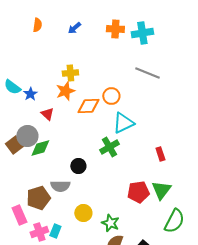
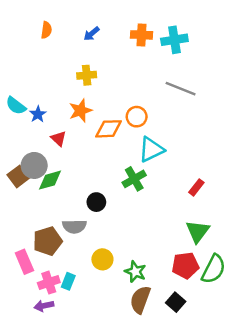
yellow cross: (70, 73) -> (87, 75), moved
red rectangle: (160, 154) -> (196, 187), turned 56
red pentagon: (138, 192) -> (185, 265), moved

